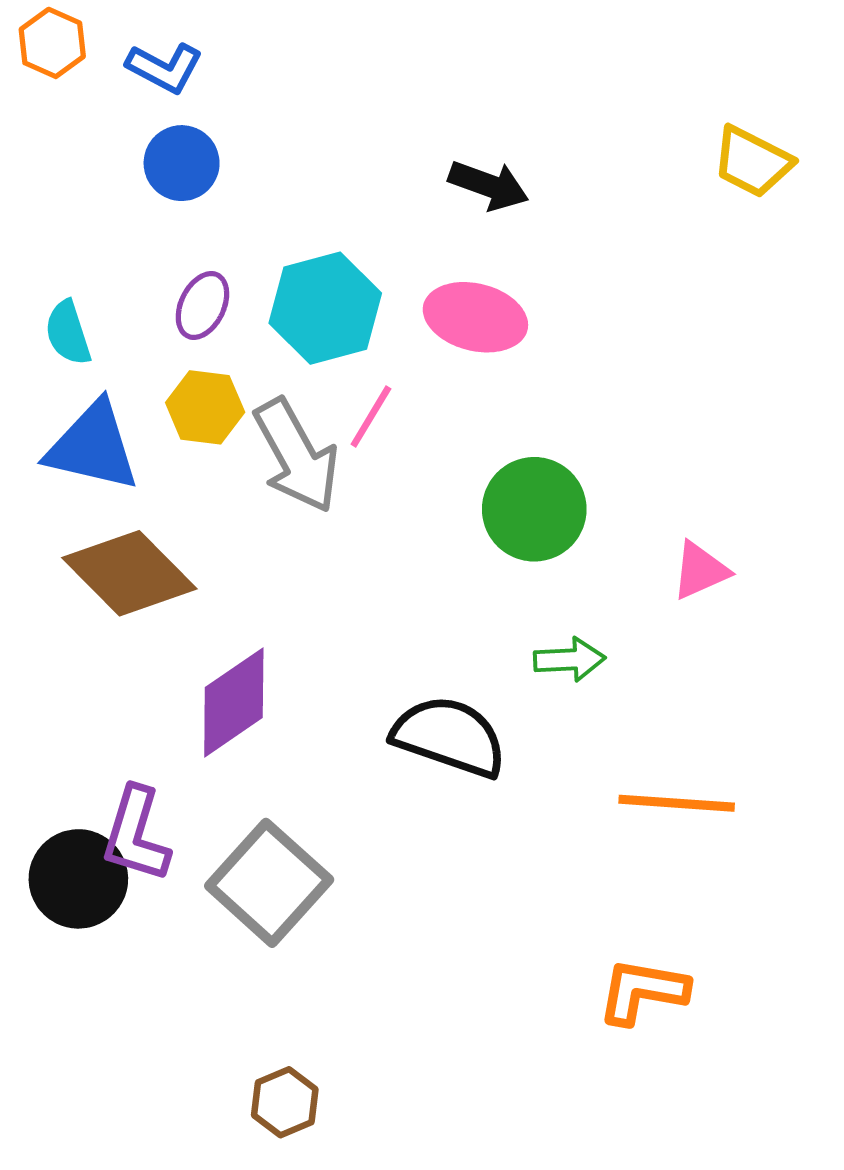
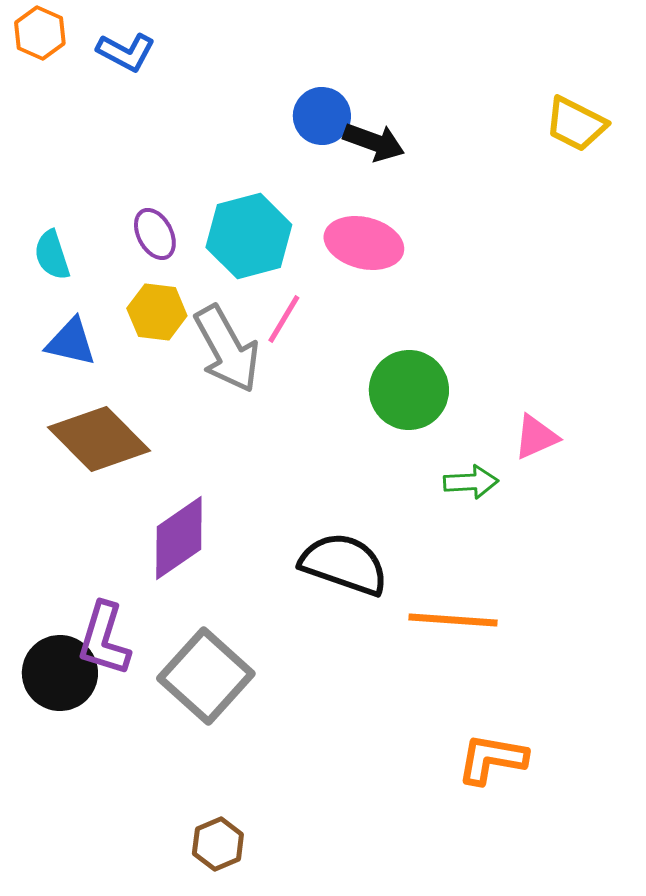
blue circle: (182, 163) -> (322, 116), moved
purple ellipse: (202, 305) -> (155, 234), turned -54
blue triangle: (93, 447) -> (71, 342), size x0.7
green arrow: (570, 659) -> (471, 482), moved
orange line: (677, 803) -> (453, 620), moved

